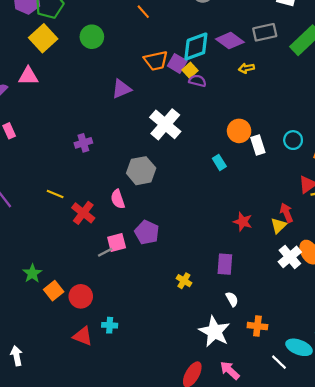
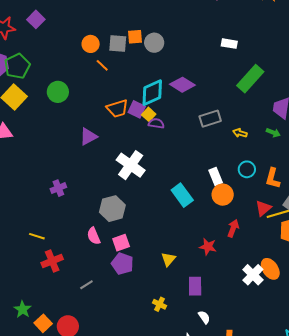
gray rectangle: (265, 32) -> (210, 119), moved
yellow arrow: (246, 68) -> (240, 133), moved, turned 32
orange circle: (239, 131) -> (223, 195), moved
cyan rectangle: (219, 162) -> (182, 195), size x1.6
red cross: (83, 213) -> (52, 261), moved, turned 35
red arrow: (286, 213) -> (233, 228), moved, turned 48
yellow triangle: (279, 226) -> (168, 259), moved
pink square: (117, 243) -> (121, 243), moved

